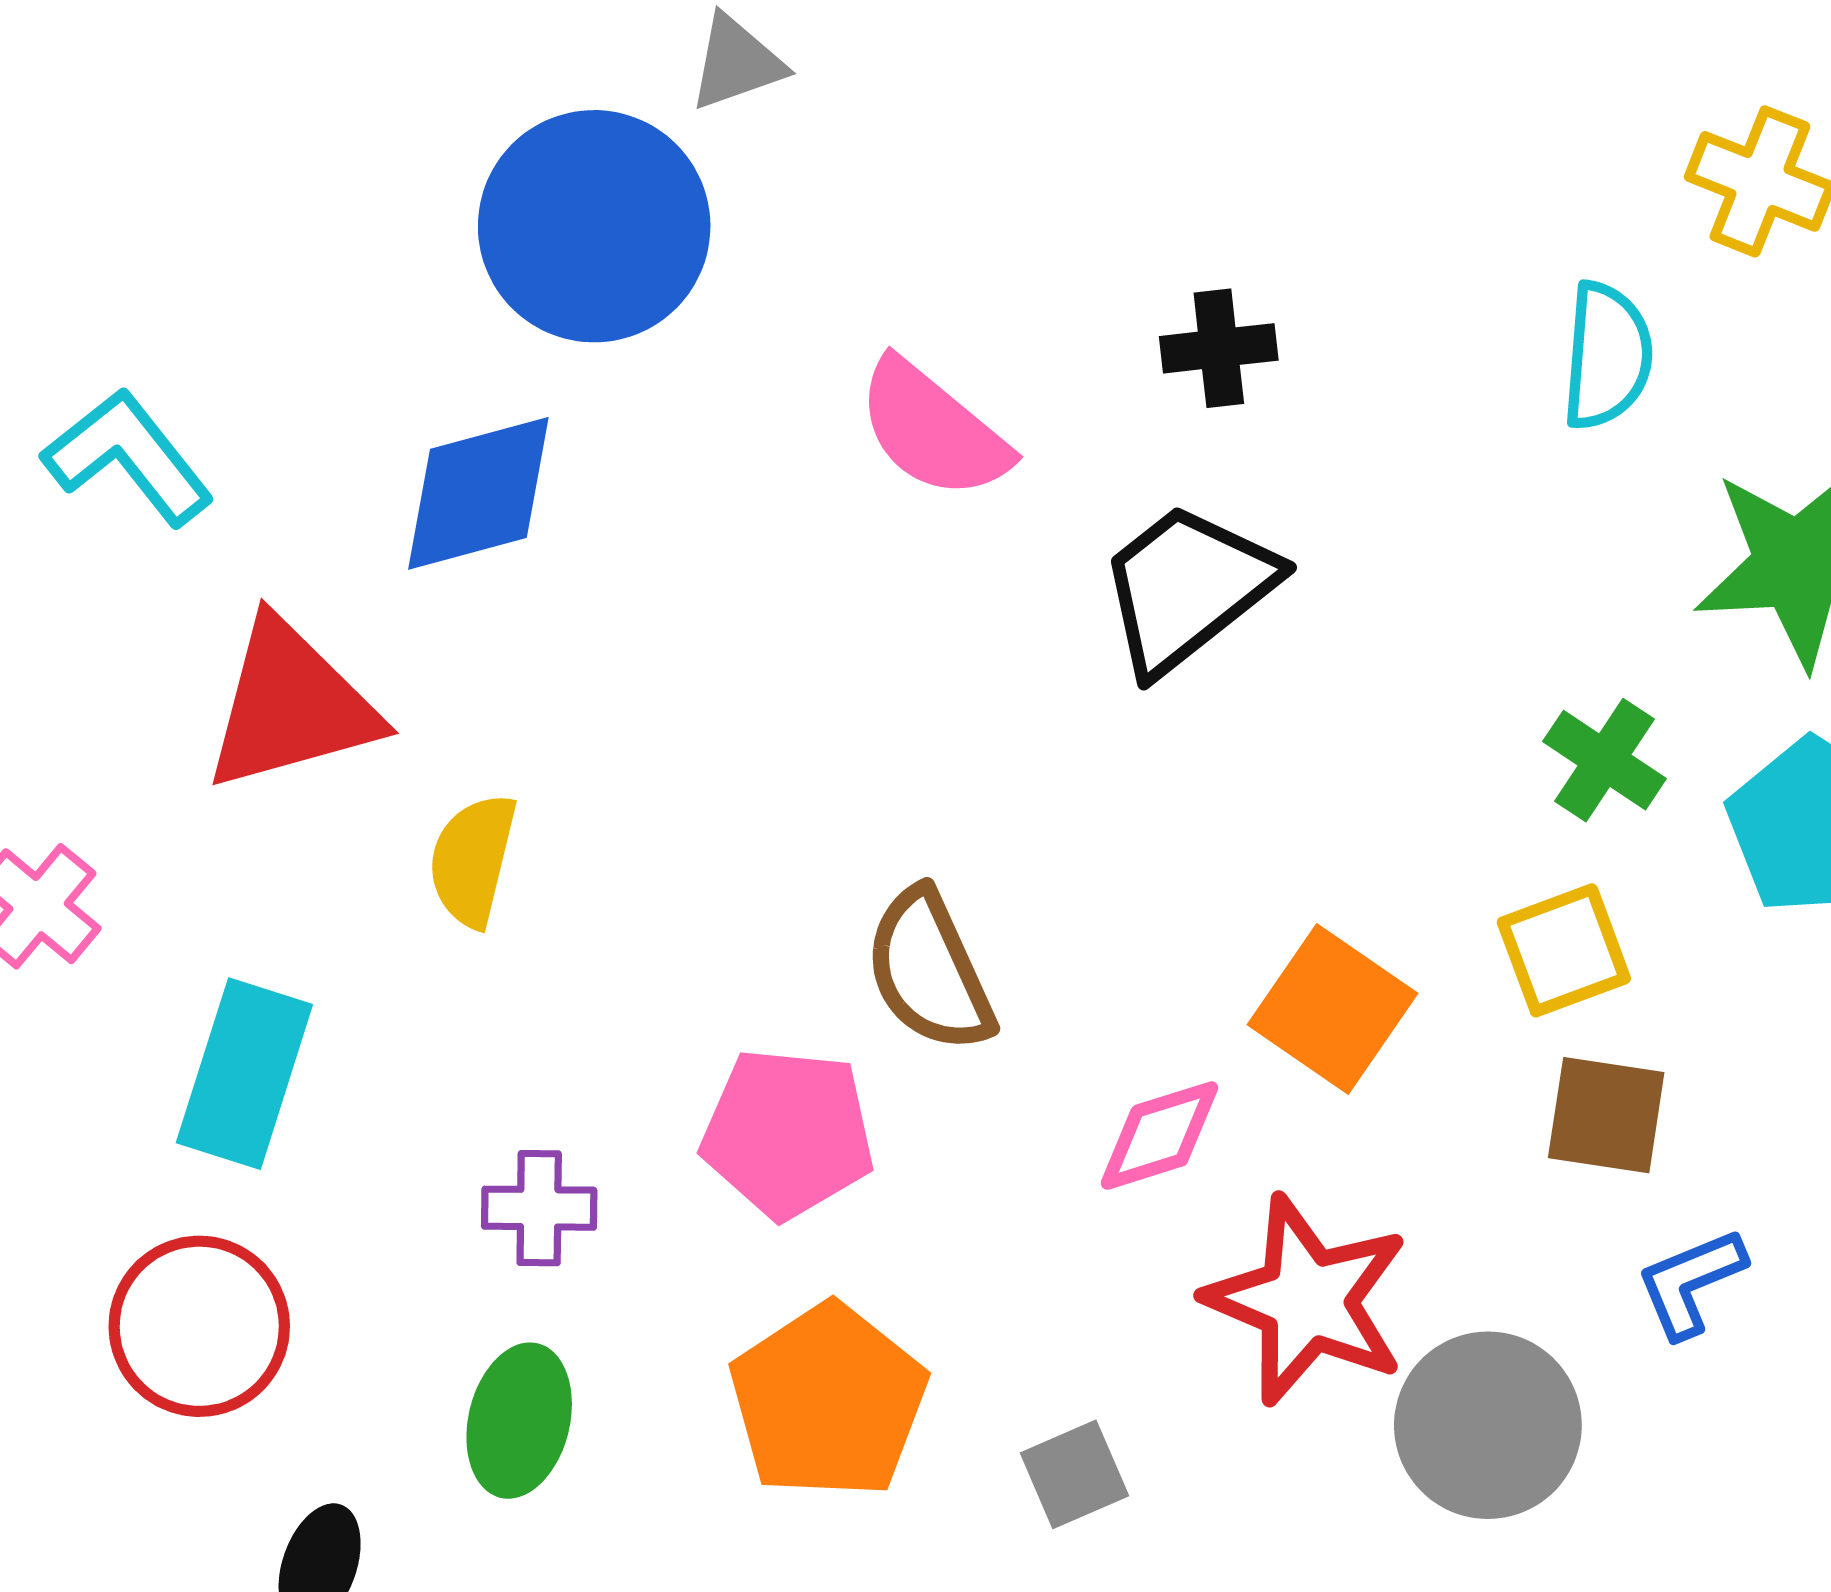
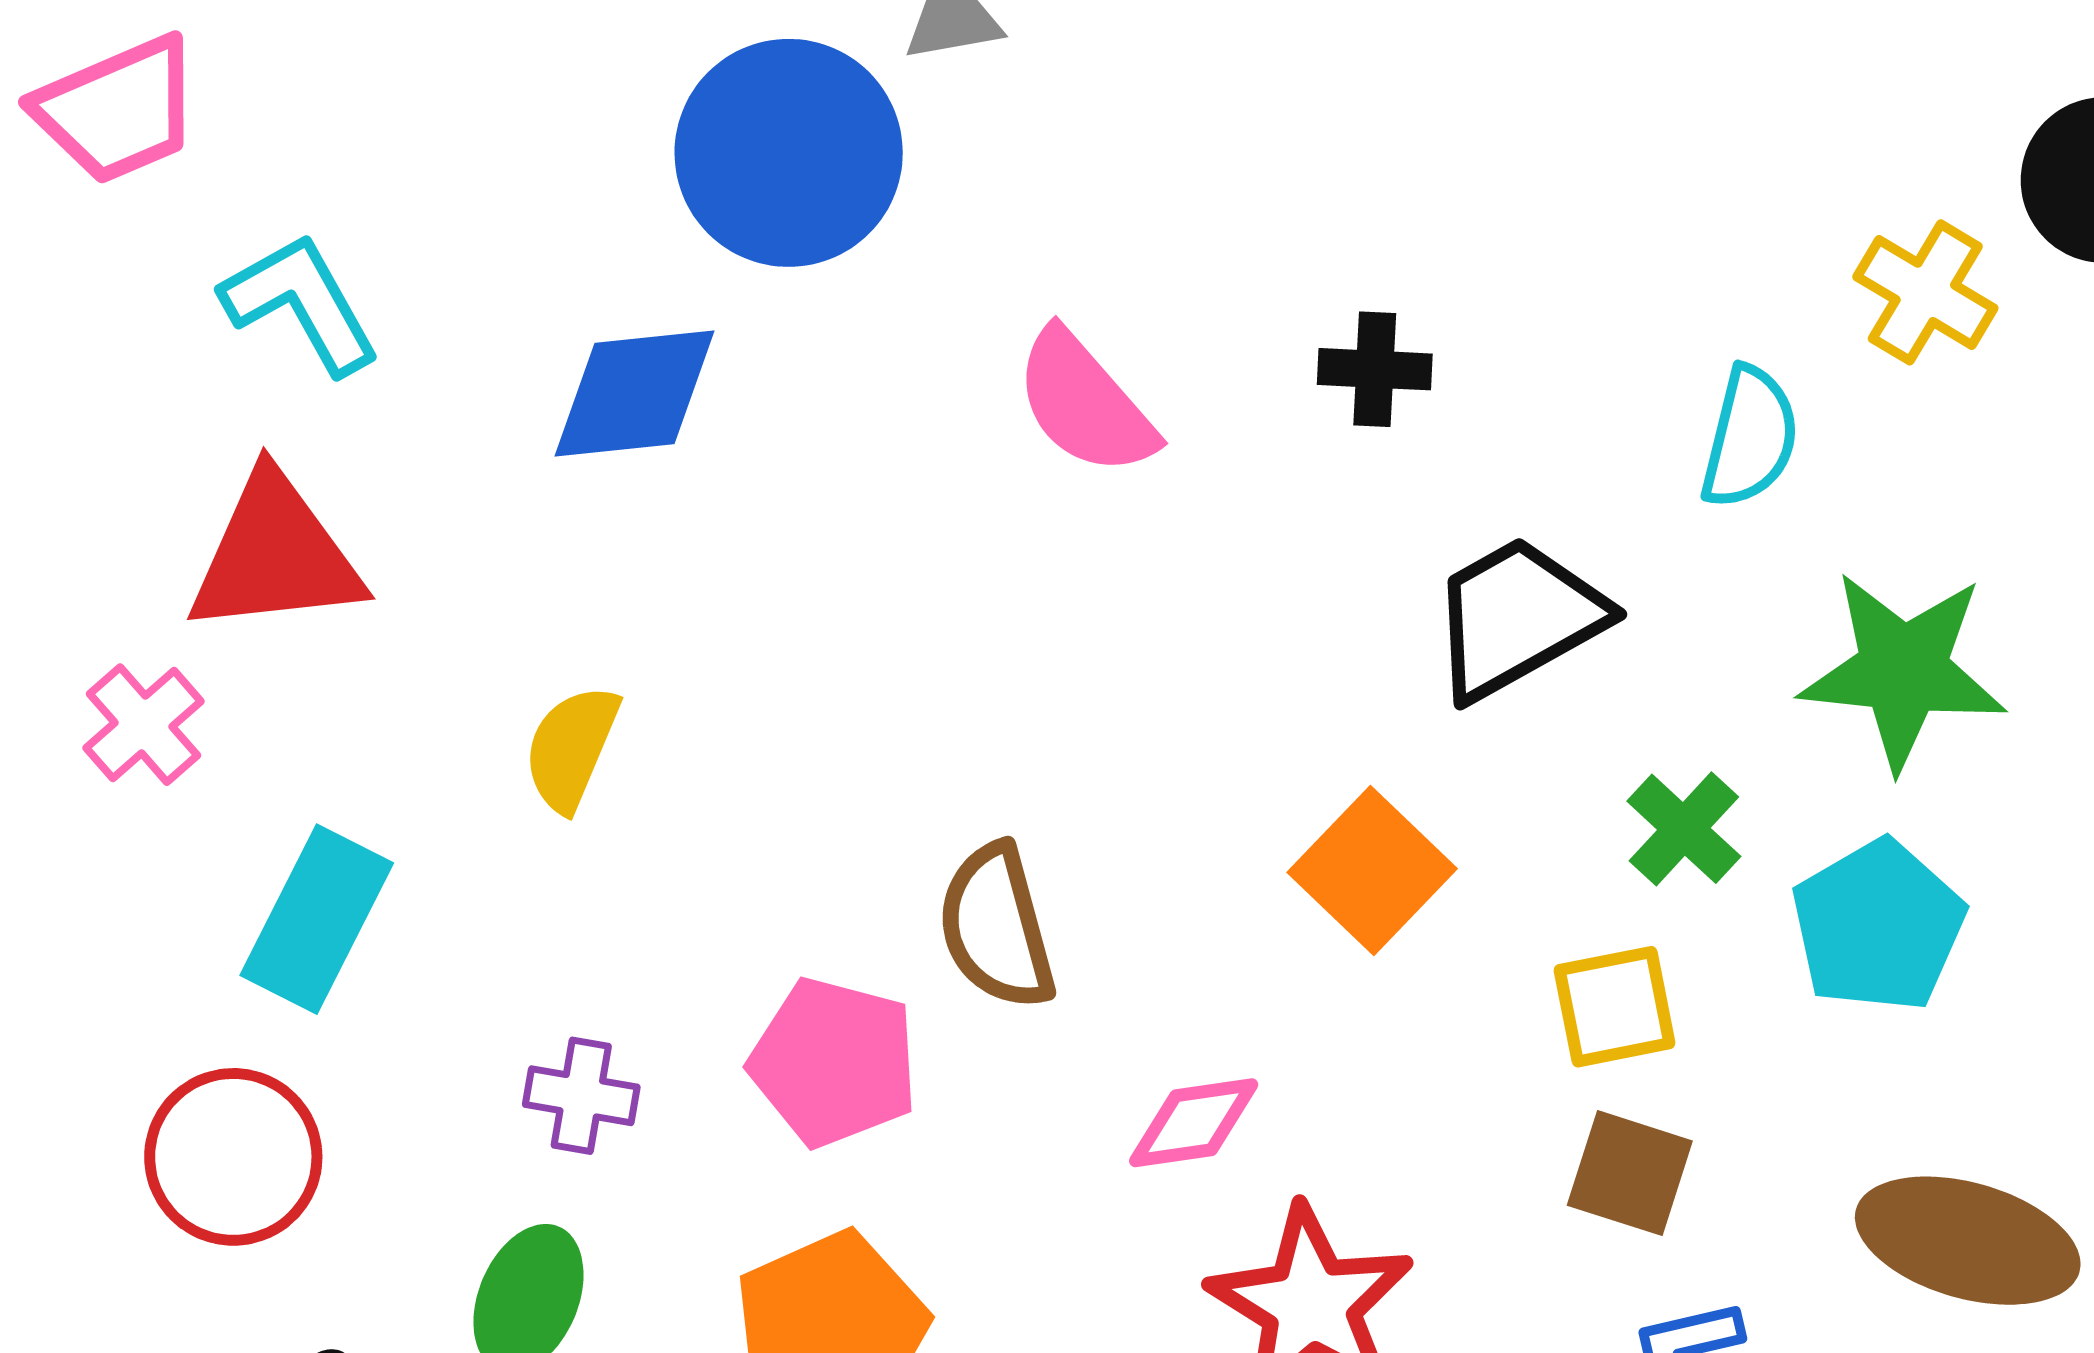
black trapezoid: (1187, 588) -> (1517, 618), moved
red triangle: (291, 705) -> (275, 555), moved
orange square: (1333, 1009) -> (1372, 871), moved

